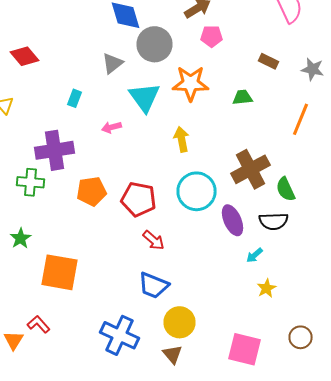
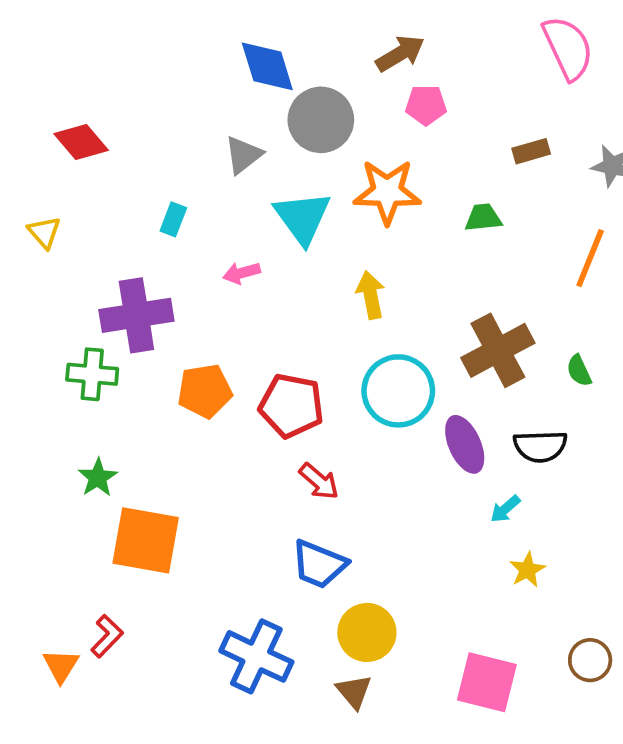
brown rectangle: (268, 61) -> (531, 151), turned -42
green semicircle: (286, 189) -> (579, 371), moved, size x0.7
green star: (20, 238) -> (98, 478), moved
red L-shape: (38, 324) -> (107, 636), turned 85

